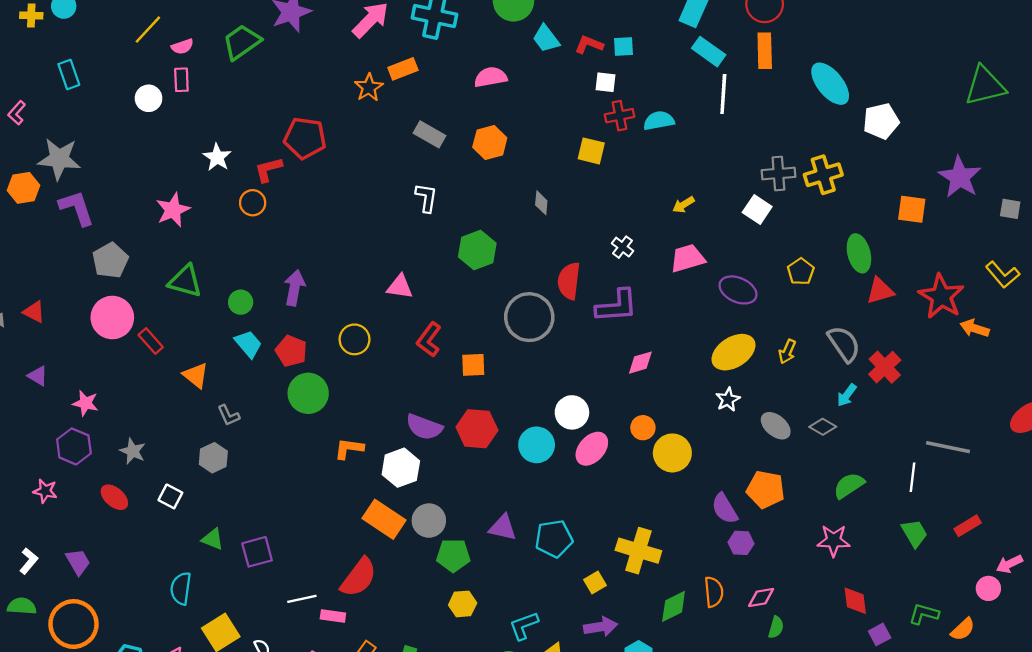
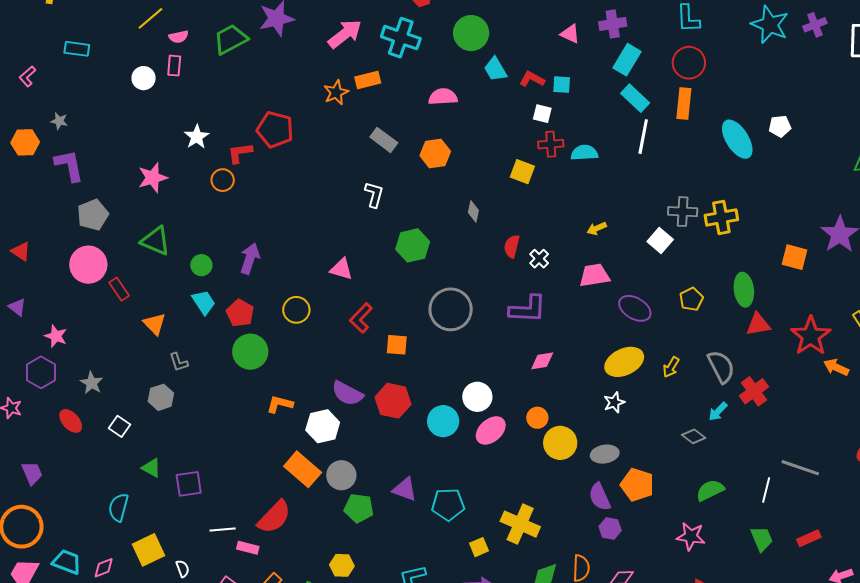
cyan rectangle: (69, 75) -> (77, 49), turned -70
white pentagon: (881, 121) -> (780, 126), moved, size x0.7
gray star: (59, 159) -> (59, 121), size x0.5
red semicircle: (569, 281) -> (512, 246), moved, size x0.7
gray ellipse: (776, 426) -> (605, 454), moved, turned -56
yellow hexagon: (463, 604) -> (342, 565), moved

